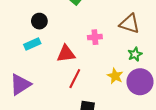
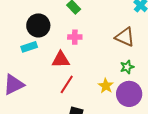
black circle: (39, 21) -> (38, 25), size x1.5
pink cross: (95, 37) -> (75, 37), moved

